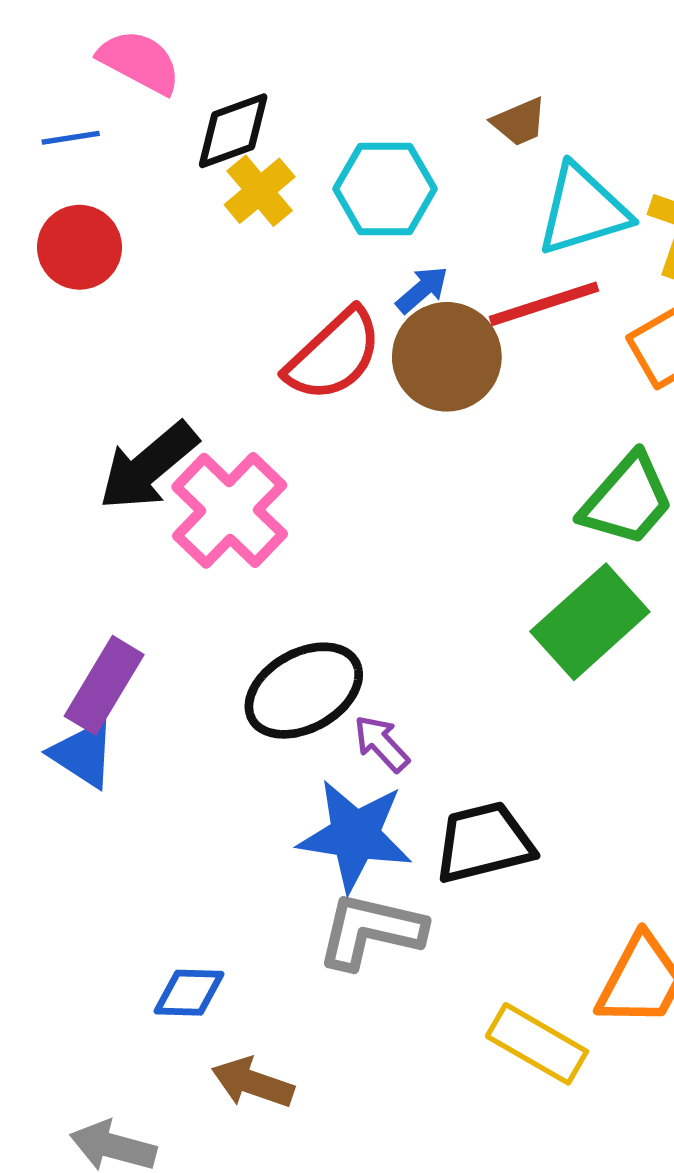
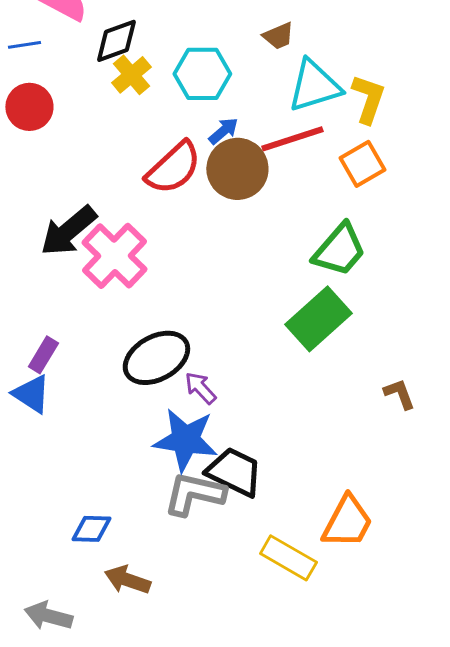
purple rectangle: (104, 685) -> (43, 355), size x0.7
black trapezoid: (484, 842) -> (234, 472), moved, turned 40

